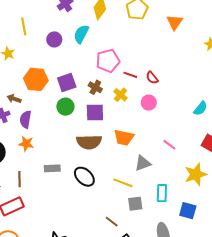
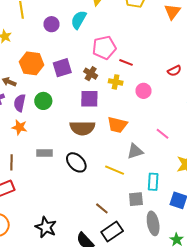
red semicircle: (152, 78) -> (174, 71), moved, turned -80
yellow cross: (121, 95) -> (116, 82), turned -32
green circle: (65, 107) -> (43, 101), moved
gray square: (135, 204) -> (136, 199), moved

